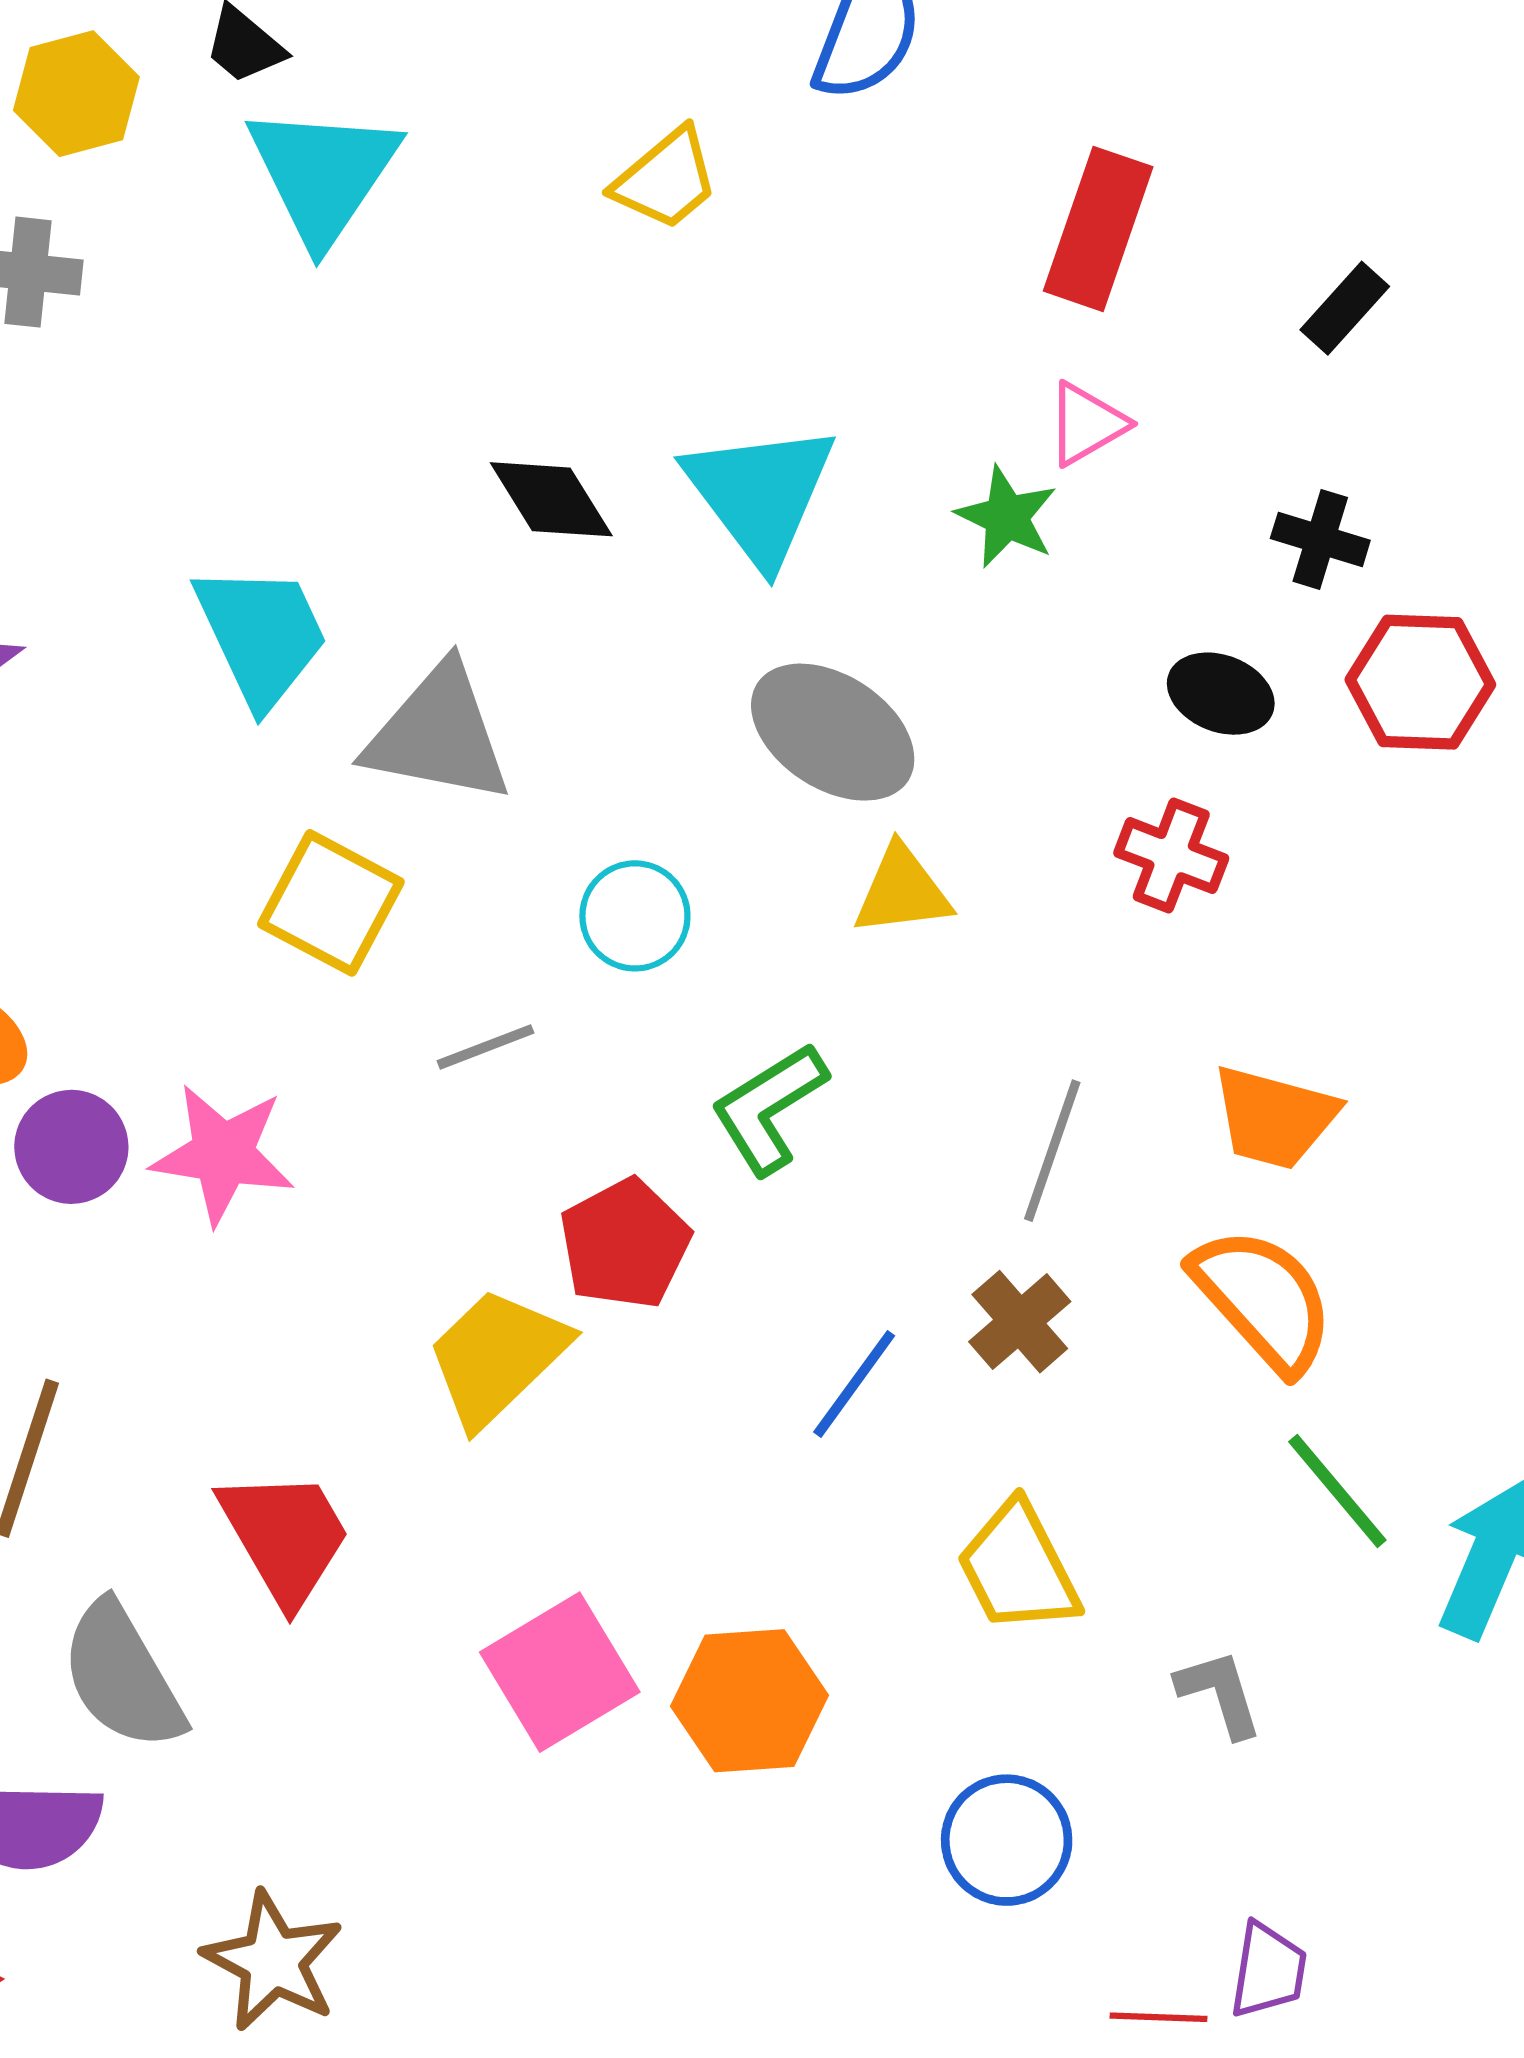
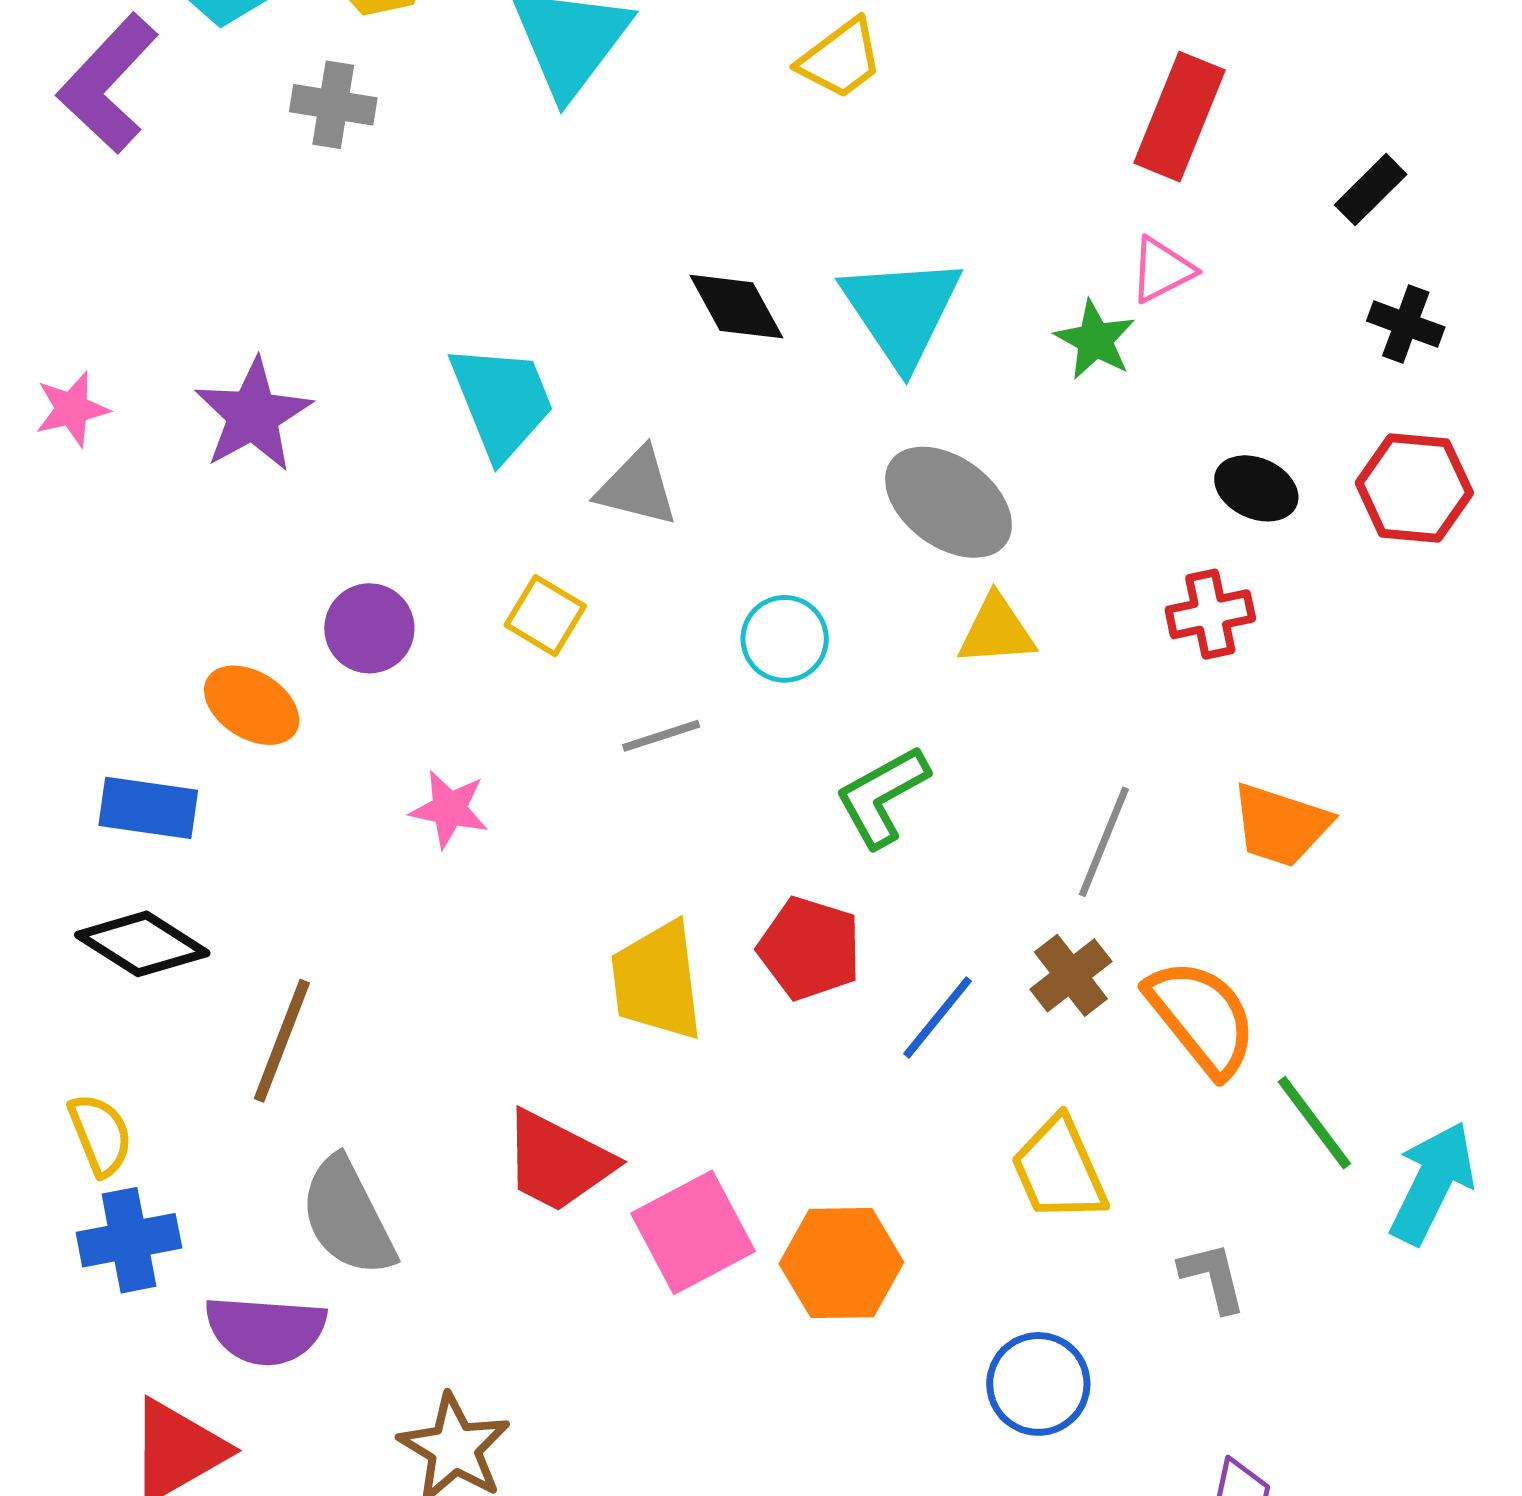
black cross: (1320, 539) -> (1406, 324), moved
gray triangle: (438, 734) -> (637, 487), size x0.7
red cross: (1171, 856) -> (1210, 614), turned -36
yellow square: (331, 903) -> (545, 616), size x0.7
purple circle: (71, 1147) -> (369, 628), moved
pink star: (223, 1154) -> (449, 809), size x0.7
red pentagon: (625, 1244) -> (809, 948), moved, turned -30
orange semicircle: (1263, 1300) -> (1202, 1017), moved
yellow trapezoid: (497, 1357) -> (657, 981), turned -56
red trapezoid: (285, 1537) -> (558, 1161), moved, turned 144

